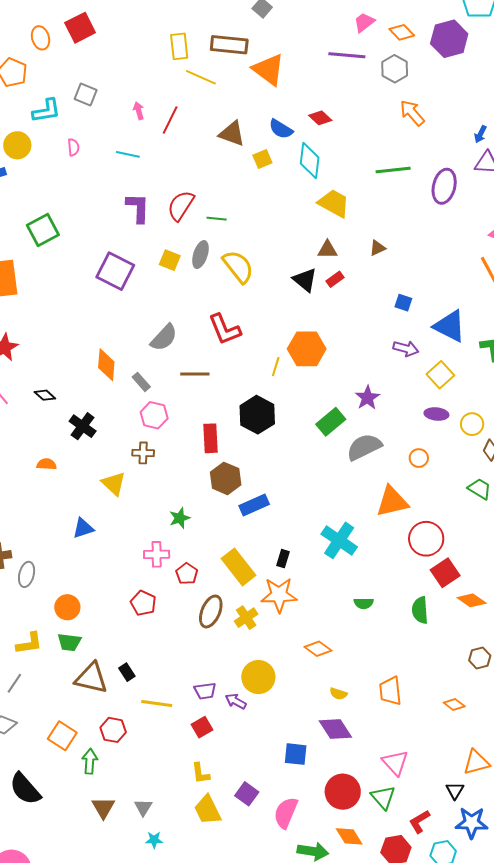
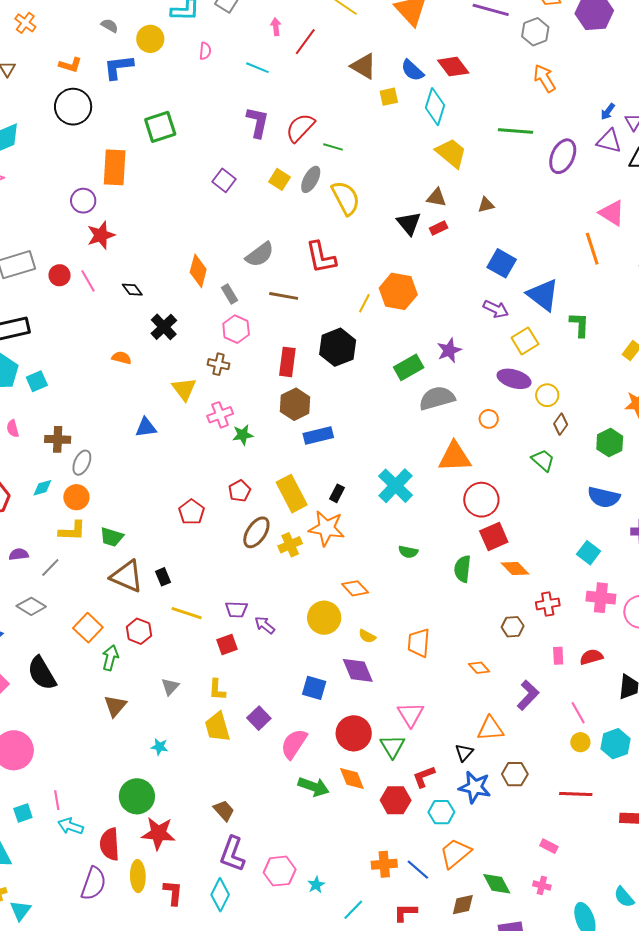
red diamond: (320, 118) -> (453, 67), size x1.4
purple square: (115, 271) -> (224, 180), size x0.6
blue square: (403, 303) -> (502, 263), size x1.6
purple ellipse: (436, 414) -> (514, 379), size x1.4
pink cross: (157, 554) -> (220, 415), moved, turned -30
orange circle: (67, 607) -> (76, 497), moved
yellow circle: (258, 677) -> (324, 618), moved
gray triangle: (143, 807) -> (170, 687), moved

